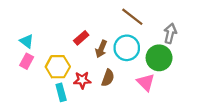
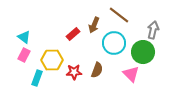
brown arrow: (101, 49) -> (94, 25), moved
cyan rectangle: (61, 92) -> (37, 78), moved, turned 35

